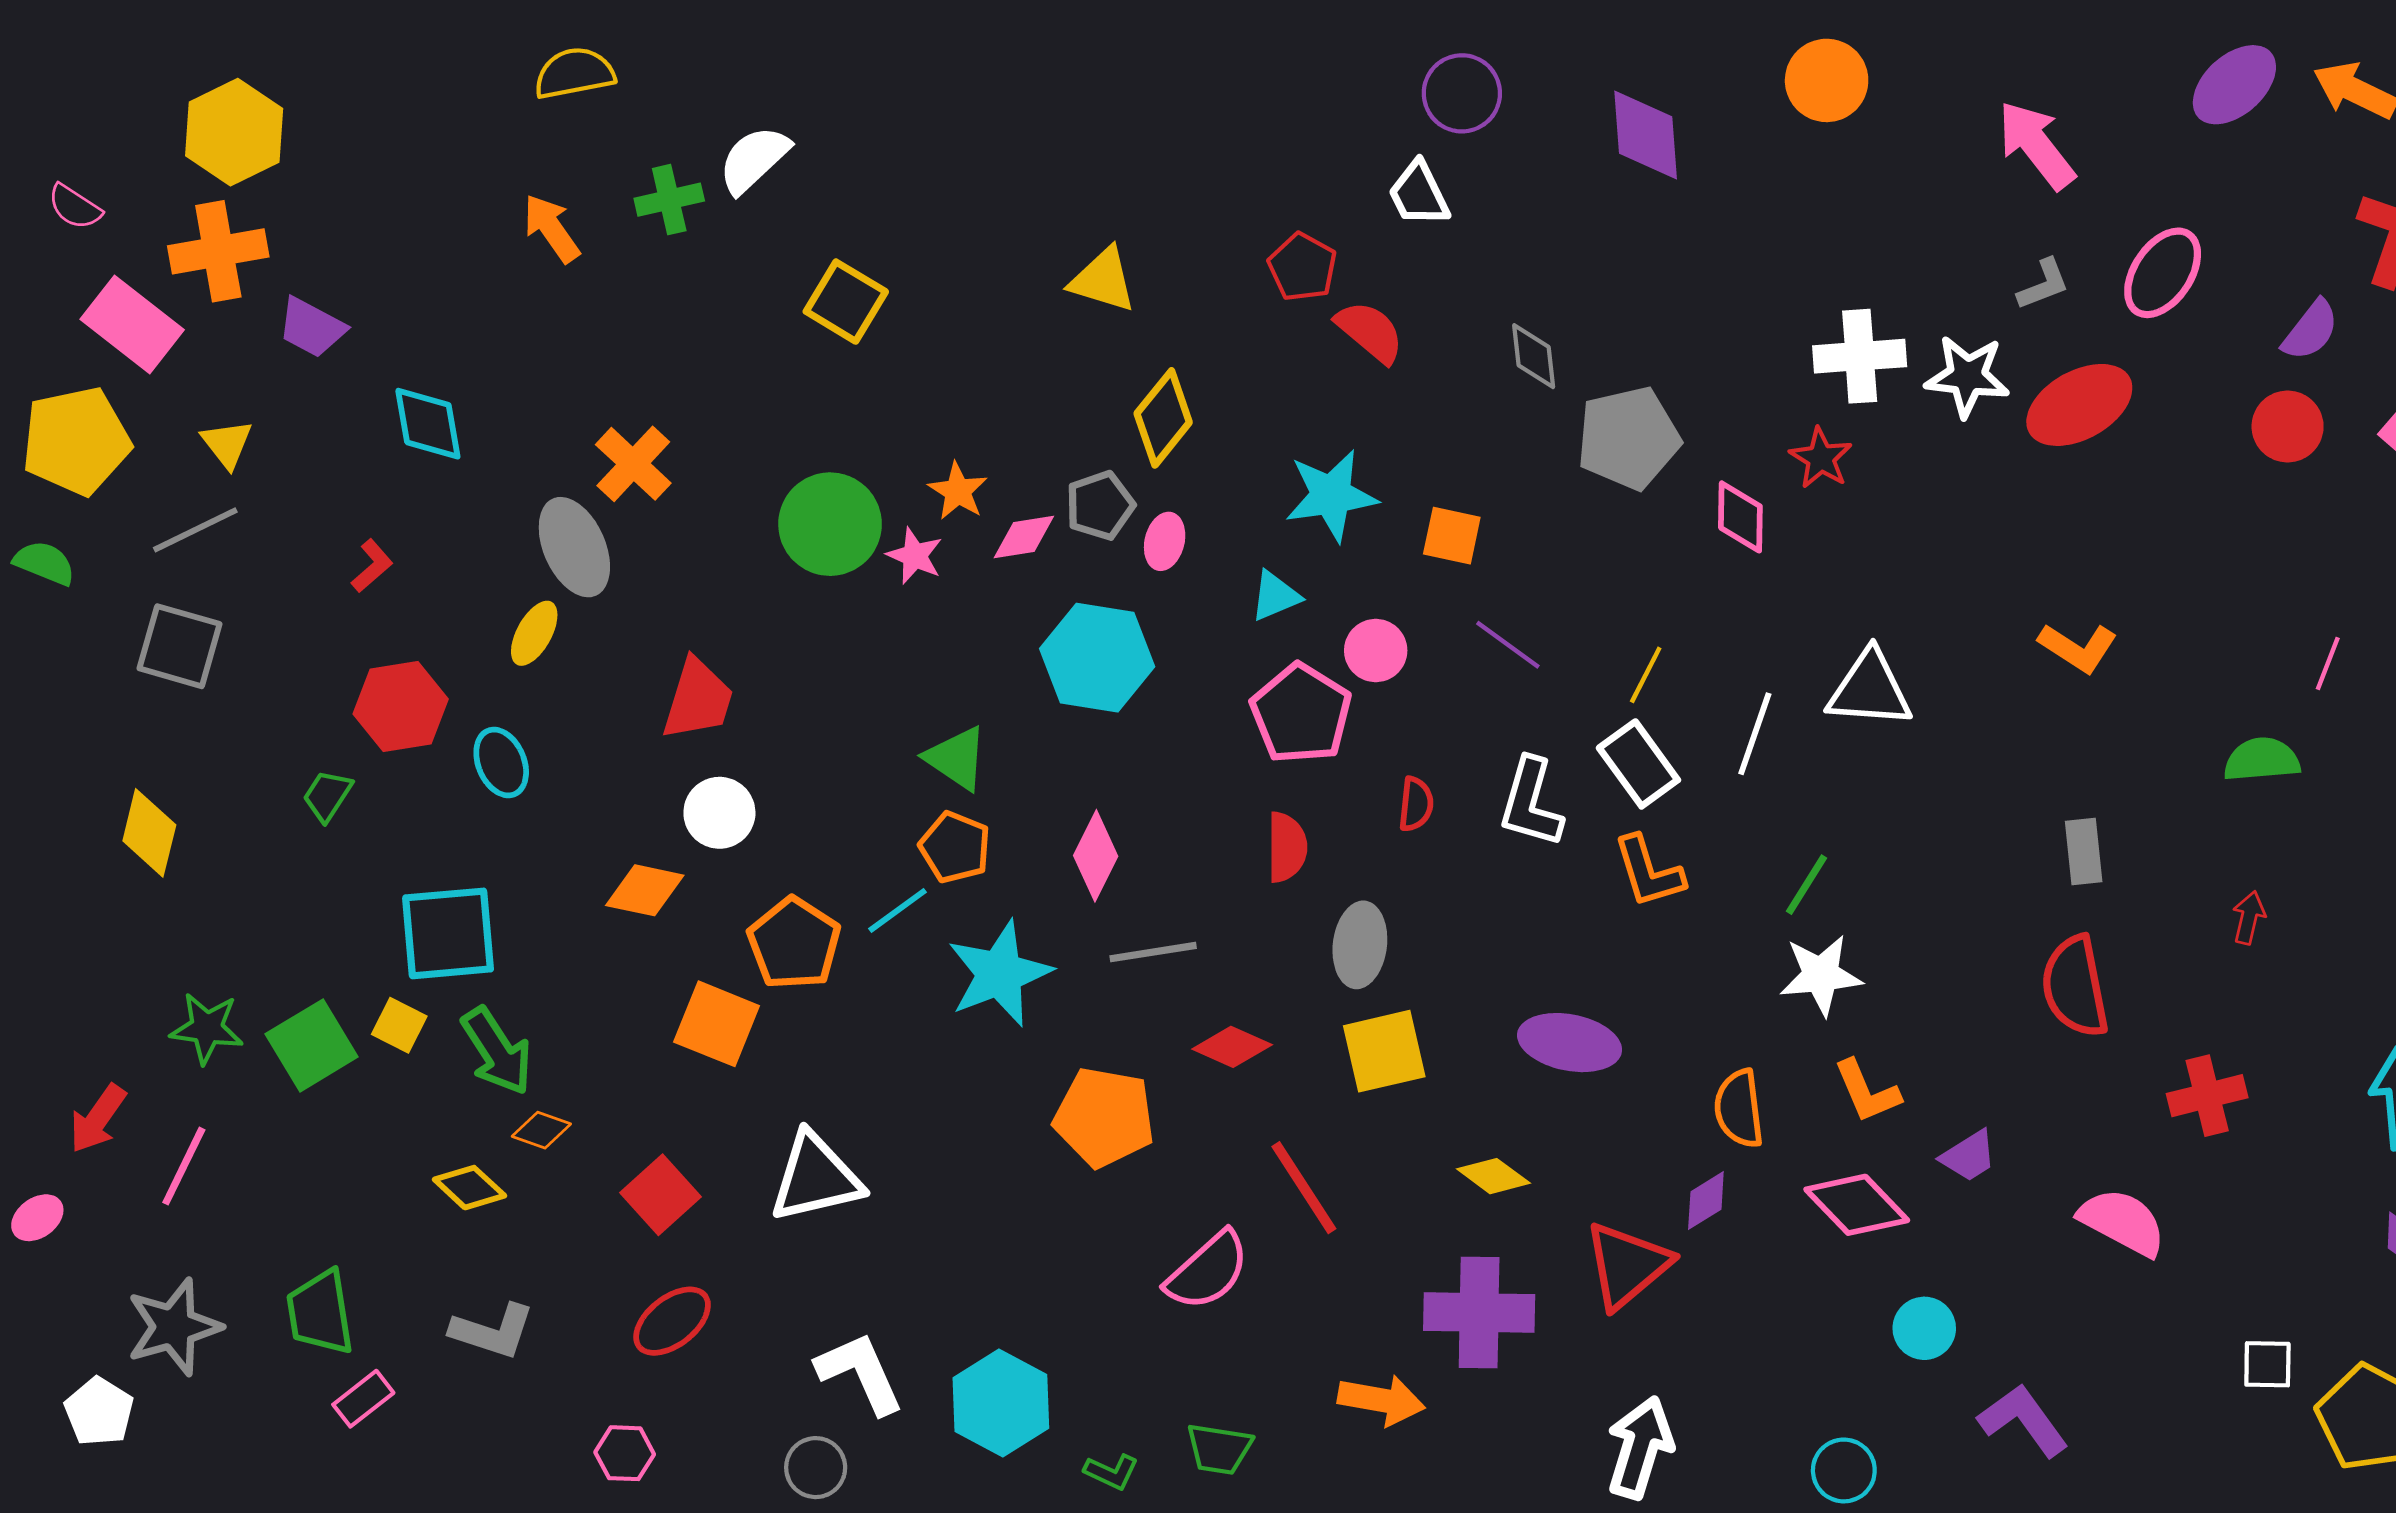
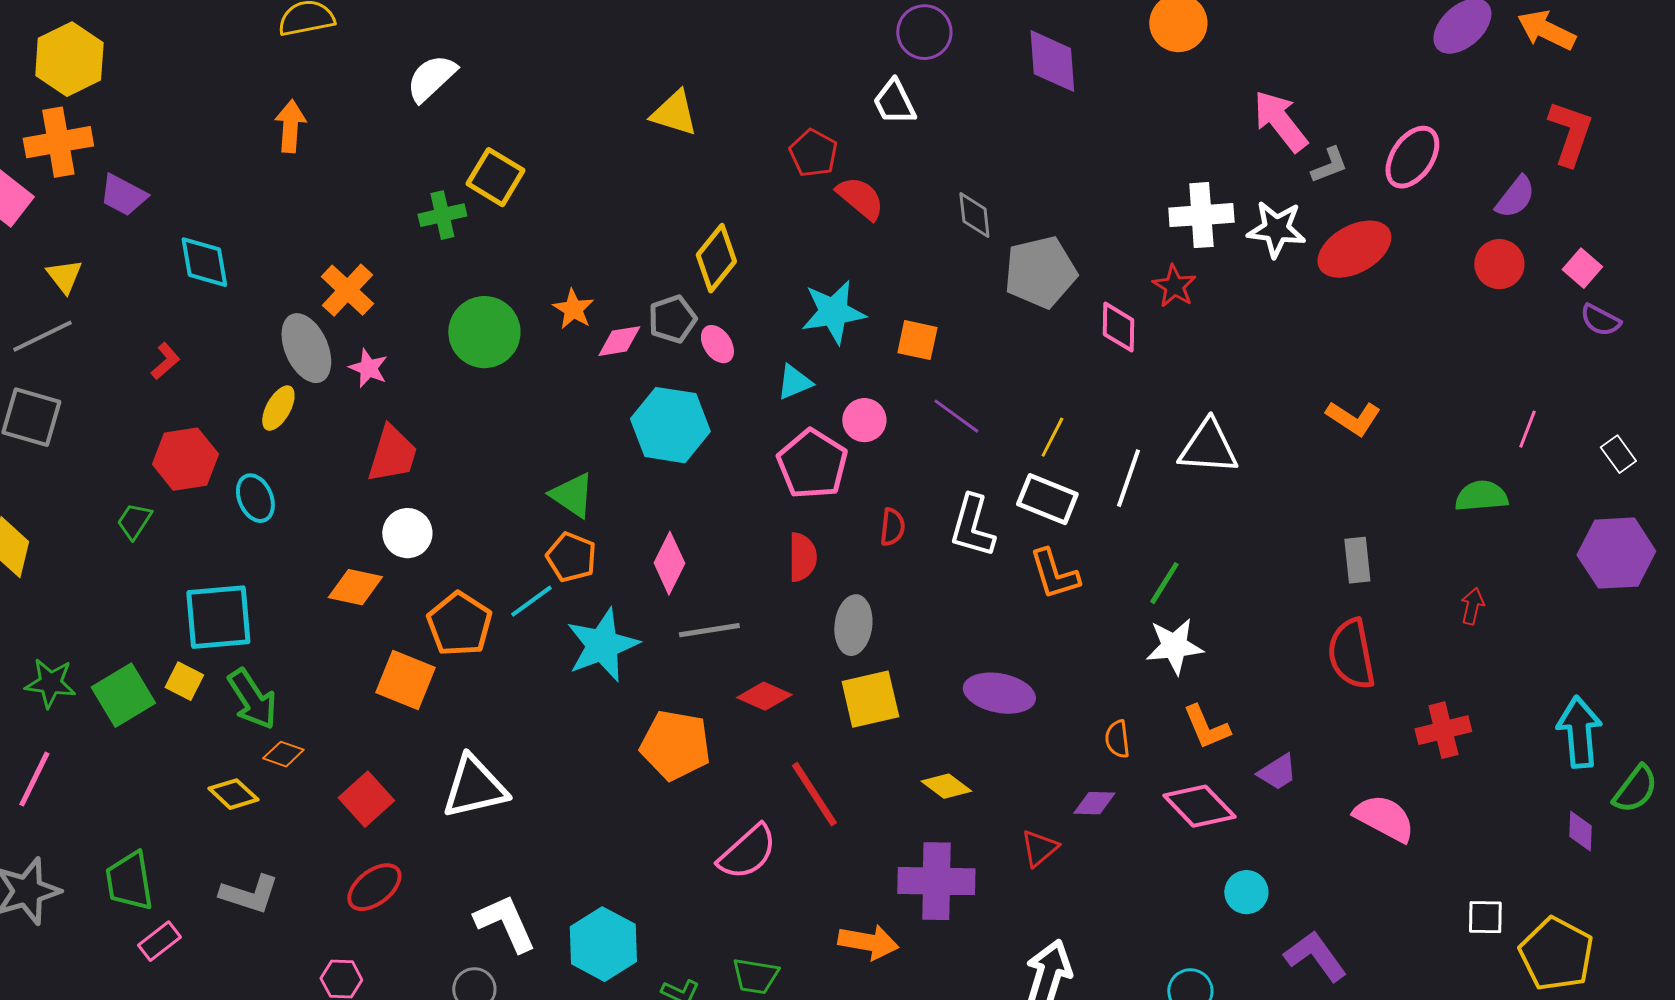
pink arrow: (2036, 145) -> (1280, 121), moved
green cross: (669, 200) -> (442, 215), moved
orange arrow: (551, 228) -> (290, 126), turned 39
yellow triangle: (1103, 280) -> (674, 113), moved
pink ellipse: (1165, 541) -> (717, 344), turned -48
pink star: (915, 556) -> (368, 368), moved
white rectangle: (1638, 764) -> (1047, 499), turned -32
orange semicircle: (1739, 1109) -> (1117, 739), size x0.7
purple diamond: (1706, 1200) -> (1094, 803), turned 33
red triangle: (1627, 1265) -> (1039, 848), size x0.6

